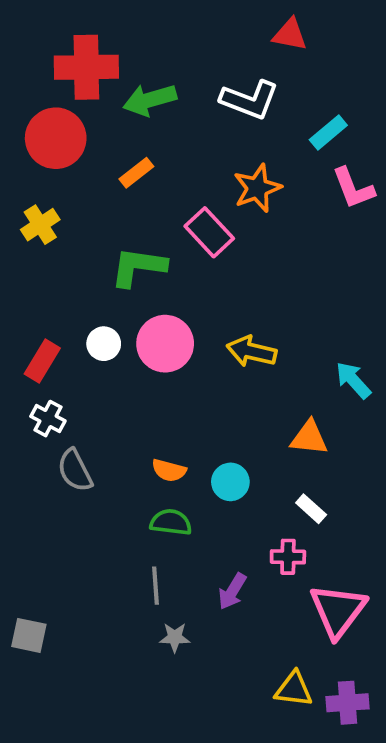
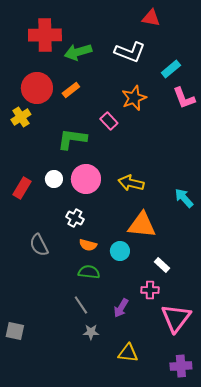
red circle: (56, 138) -> (37, 88), moved
pink rectangle: (209, 232) -> (109, 121), size x0.7
white cross: (48, 419) -> (75, 218), moved
orange triangle: (309, 438) -> (142, 225), moved, size x1.4
gray line: (156, 586) -> (81, 305), turned -30
yellow triangle: (294, 689) -> (128, 353), moved

